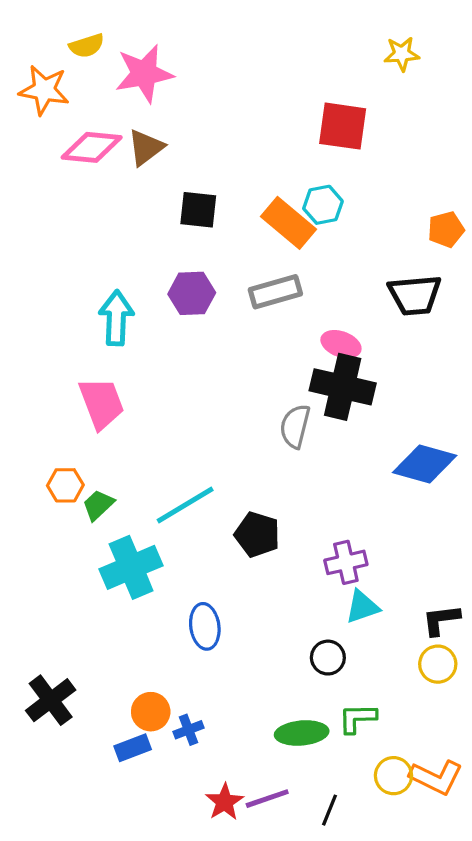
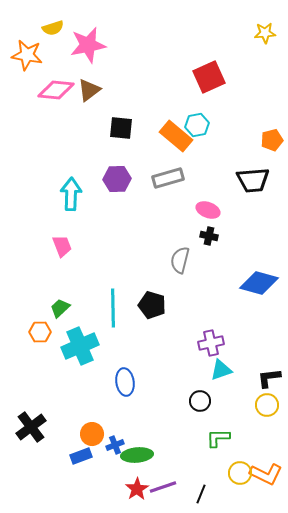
yellow star: (402, 54) -> (265, 33), moved
red square: (343, 126) -> (209, 77), turned -32
black cross: (343, 387) -> (209, 236), size x0.5
pink trapezoid: (101, 403) -> (62, 246), size x0.7
orange hexagon: (65, 485) -> (40, 332), moved
cyan line: (185, 505) -> (113, 308), turned -60
black pentagon: (257, 535) -> (152, 305), moved
green ellipse: (302, 733) -> (137, 455), moved

